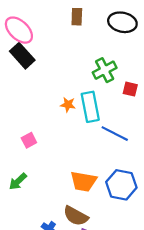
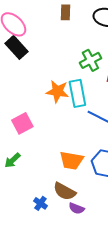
orange star: (68, 105) -> (57, 91), size x1.6
pink square: (29, 140) -> (22, 123), size x1.5

